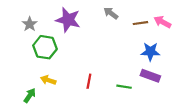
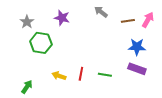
purple star: (68, 20) -> (62, 18), size x0.7
pink arrow: (162, 22) -> (148, 20), turned 91
yellow arrow: (48, 80) -> (59, 76), moved
green line: (124, 87) -> (105, 75), moved

